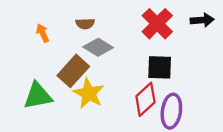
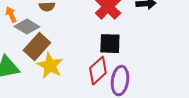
gray diamond: (98, 47) -> (27, 27), moved

